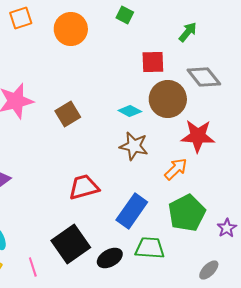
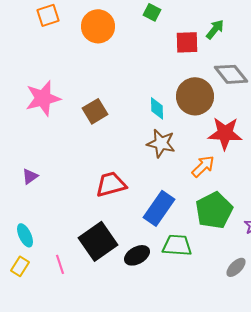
red square: (153, 62) -> (187, 42), moved
cyan diamond: (130, 111) -> (157, 108), turned 60

